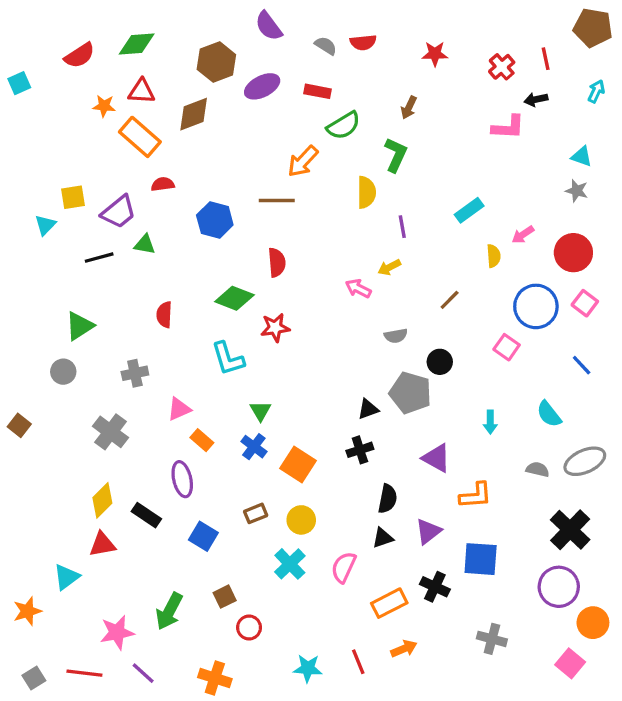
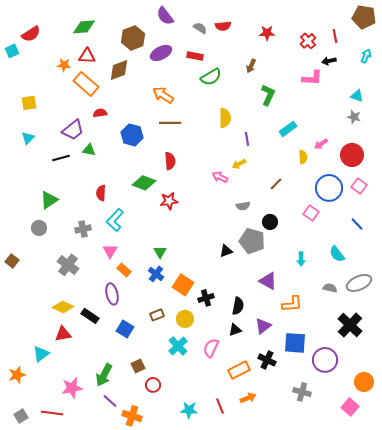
red semicircle: (80, 55) -> (31, 34), moved
green L-shape: (396, 155) -> (268, 95), moved
orange arrow: (303, 161) -> (163, 95), moved, turned 80
yellow square: (73, 197) -> (29, 103), moved
cyan L-shape: (228, 359) -> (115, 220), moved, turned 60
pink triangle: (179, 409) -> (110, 251), turned -35
black cross: (360, 450) -> (206, 298), moved
yellow diamond: (102, 500) -> (63, 307), turned 70
purple circle: (559, 587) -> (325, 360), moved
purple line: (143, 673) -> (110, 401), moved

